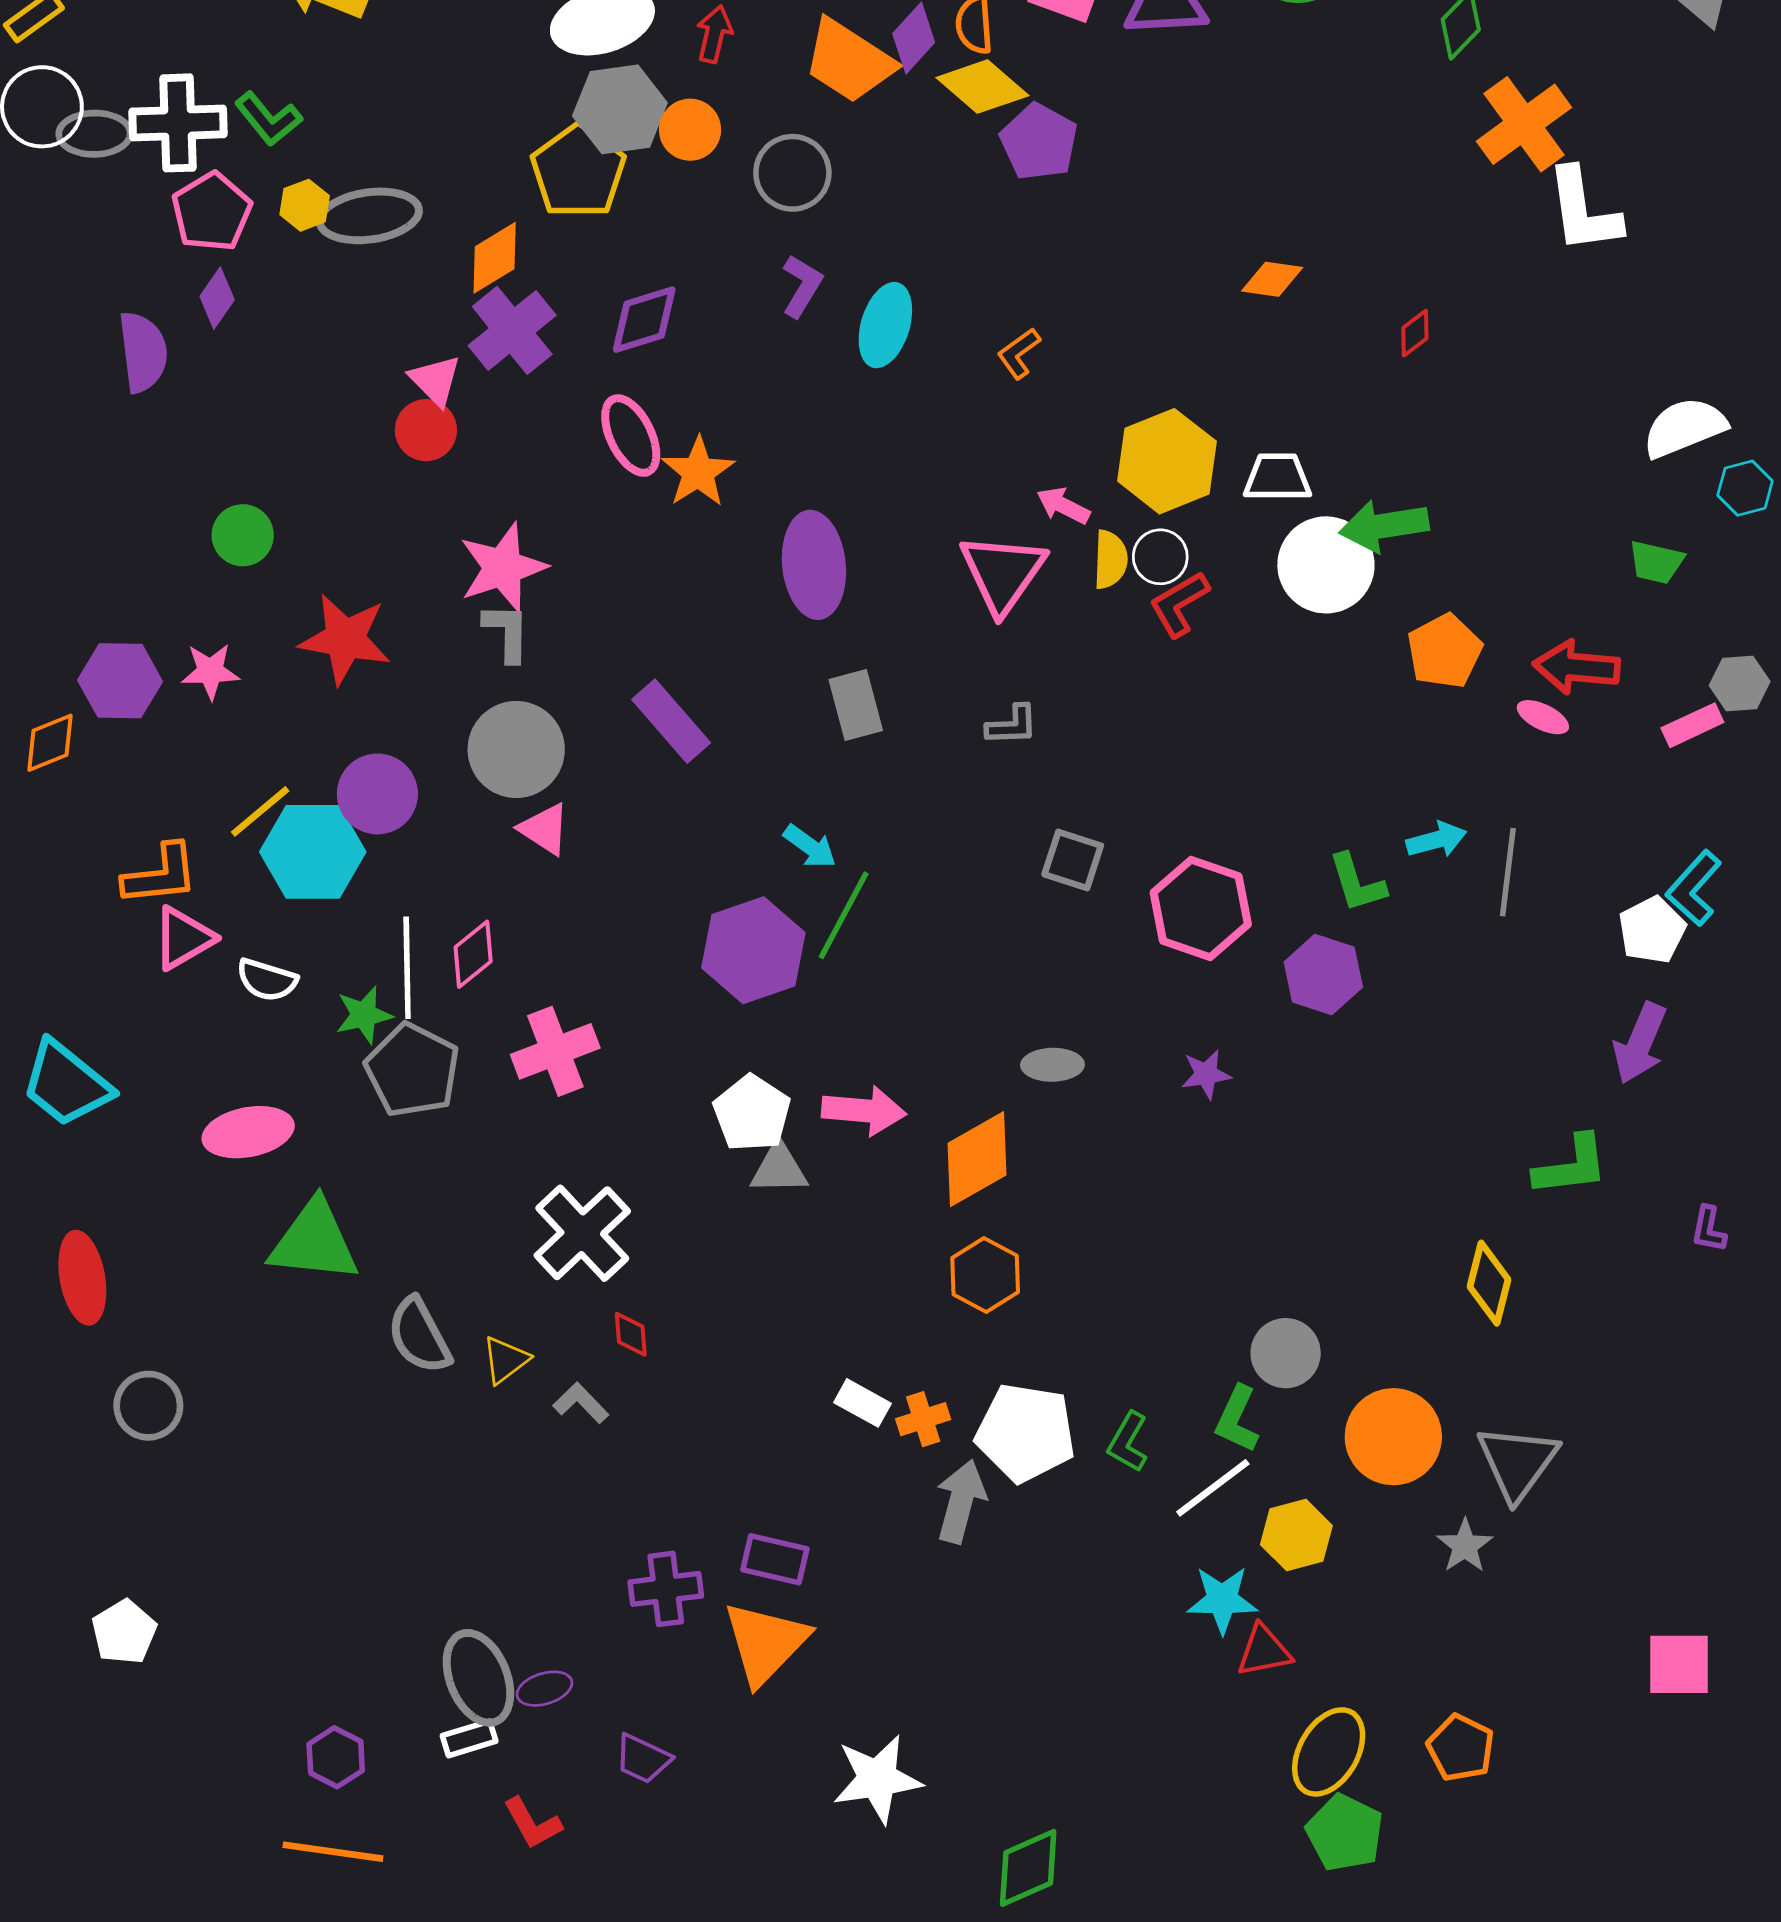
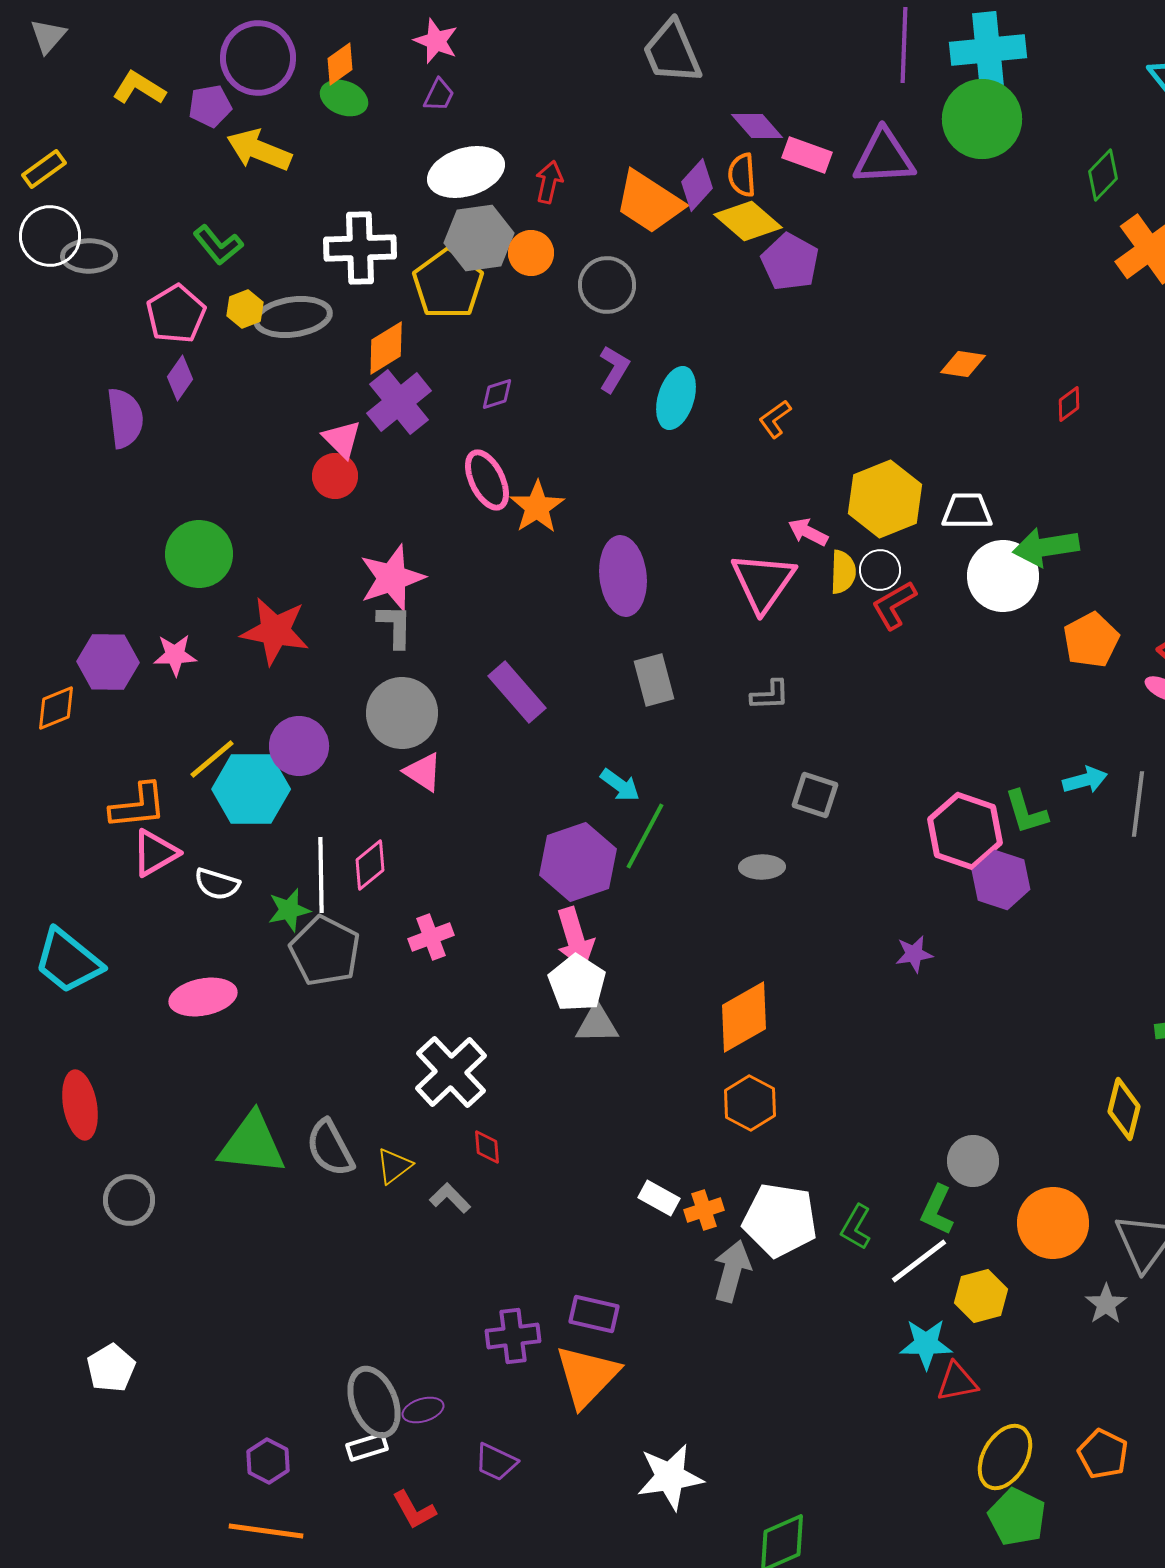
white cross: (178, 123) -> (360, 248), moved
purple diamond: (644, 320) -> (497, 394), size x0.6
green circle: (243, 535) -> (199, 554), size x1.5
pink hexagon: (1201, 908) -> (965, 831), moved
pink cross: (555, 1051) -> (431, 937), size x0.7
gray ellipse: (1052, 1065) -> (762, 867), moved
pink arrow: (864, 1111) -> (575, 938), moved, turned 68
green triangle: (314, 1241) -> (252, 1144), moved

